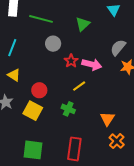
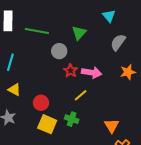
gray circle: (53, 44) -> (59, 51), moved
gray semicircle: (118, 48) -> (118, 42), moved
yellow square: (33, 111) -> (47, 124), moved

